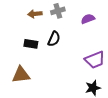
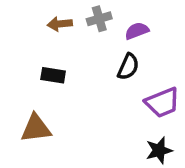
purple semicircle: (88, 19) -> (137, 31), moved
black semicircle: (54, 39) -> (128, 67), moved

